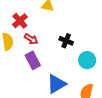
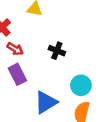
cyan circle: (87, 60) -> (81, 85), moved

